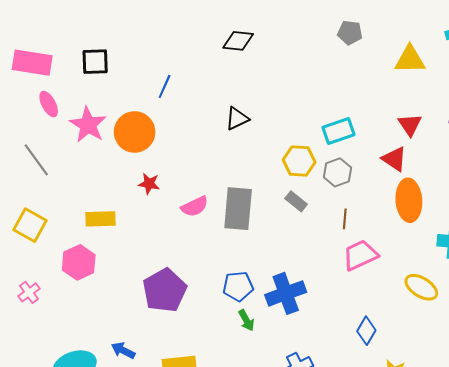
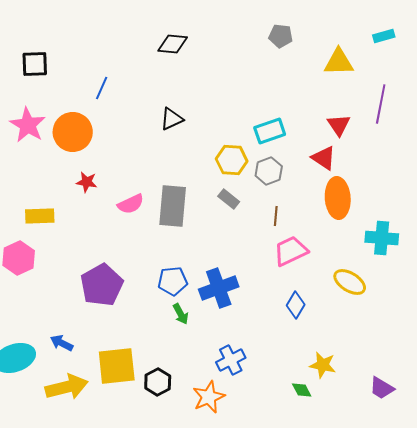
blue diamond: (366, 331) -> (296, 305), moved

